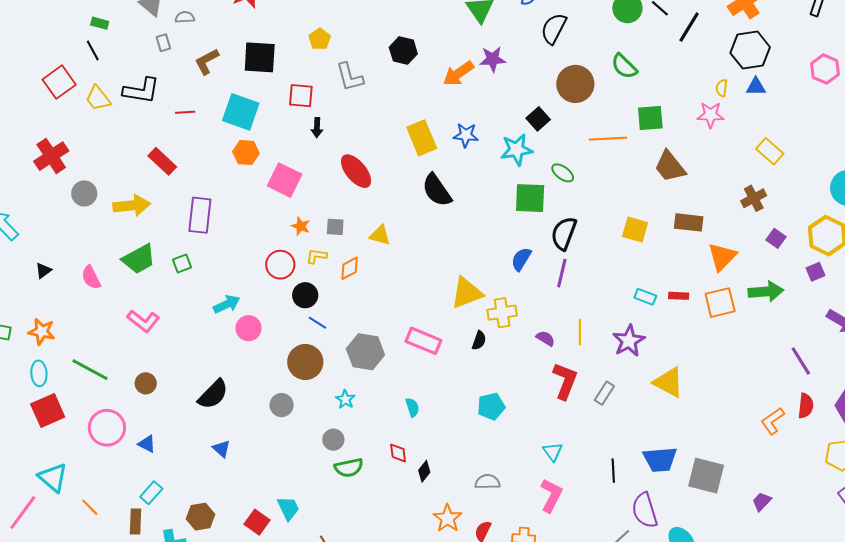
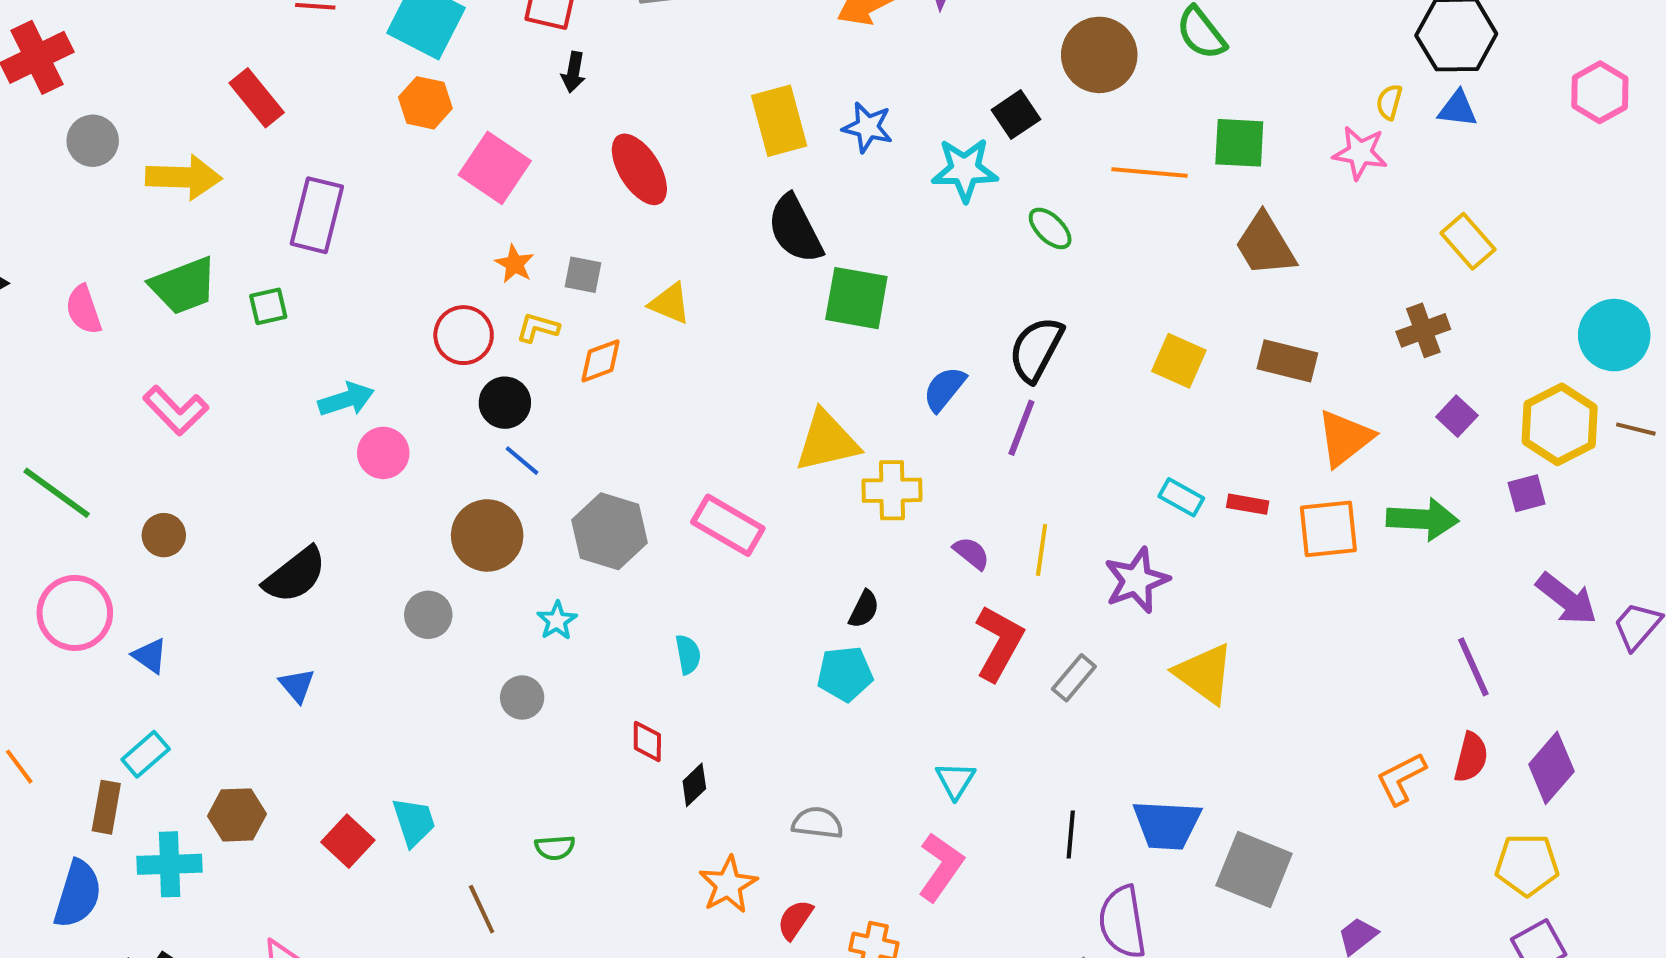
green square: (530, 198) -> (856, 298), moved
black semicircle: (479, 340) -> (864, 609), moved
green semicircle: (349, 468) -> (555, 848), moved, size x0.7

